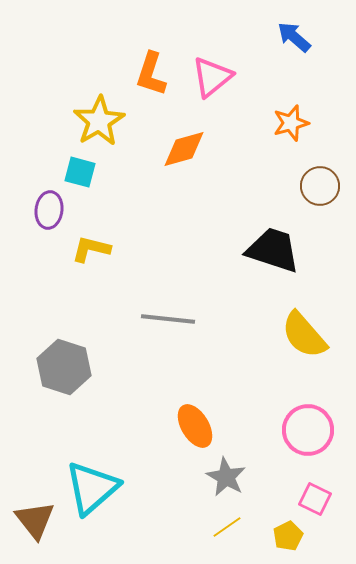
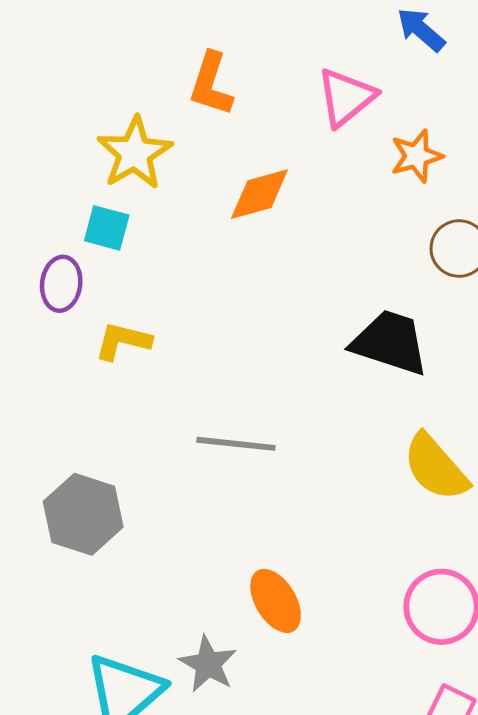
pink triangle: (212, 77) -> (346, 97), moved
gray star: (226, 477) -> (208, 664), moved

